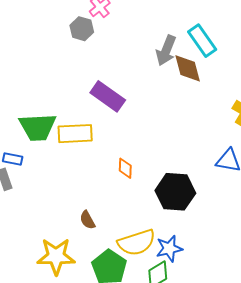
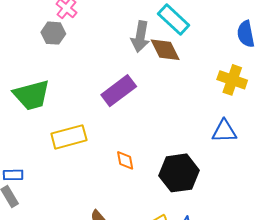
purple rectangle: (108, 96) -> (119, 91), moved, turned -60
green trapezoid: (38, 127) -> (32, 95), moved

